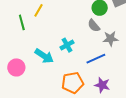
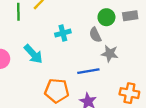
cyan cross: (67, 45) -> (63, 33), moved

